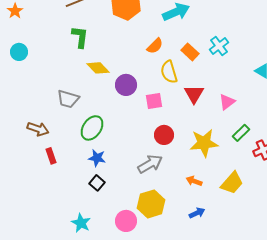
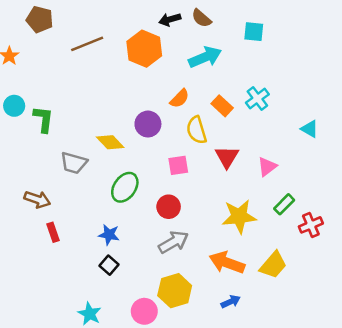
green L-shape: (80, 37) -> (43, 119), moved
yellow diamond: (98, 68) -> (110, 142), moved
purple circle: (126, 85) -> (148, 124), moved
green ellipse: (92, 128) -> (125, 187), moved
red circle: (164, 135) -> (169, 207), moved
orange arrow: (194, 181) -> (227, 263), size x1.8

